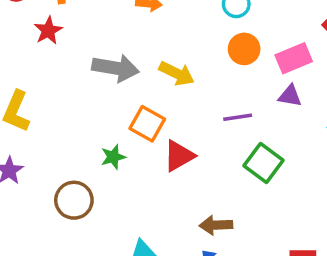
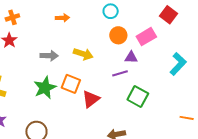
gray arrow: (116, 68) -> (49, 56), size x0.7
purple triangle: (290, 96) -> (131, 57), moved
green star: (113, 157) -> (45, 88), moved, size x1.6

